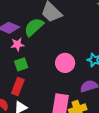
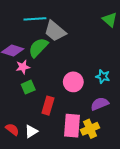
red rectangle: (18, 86) -> (48, 106), moved

